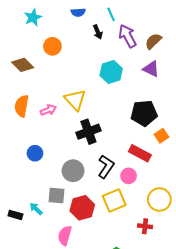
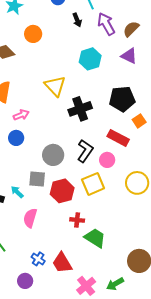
pink arrow: (48, 110) -> (21, 115), moved
black cross: (88, 132) -> (80, 109), moved
red cross: (145, 226) -> (77, 220), moved
pink semicircle: (65, 236) -> (30, 218), moved

